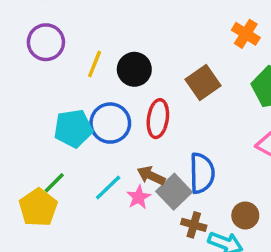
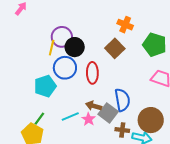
orange cross: (246, 34) -> (125, 25), moved
purple circle: (46, 42) -> (62, 37), moved
blue circle: (110, 123) -> (65, 68), moved
cyan line: (108, 187) -> (70, 116), turned 30
brown circle: (245, 215) -> (151, 120), size x1.6

